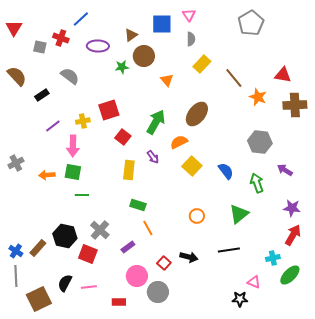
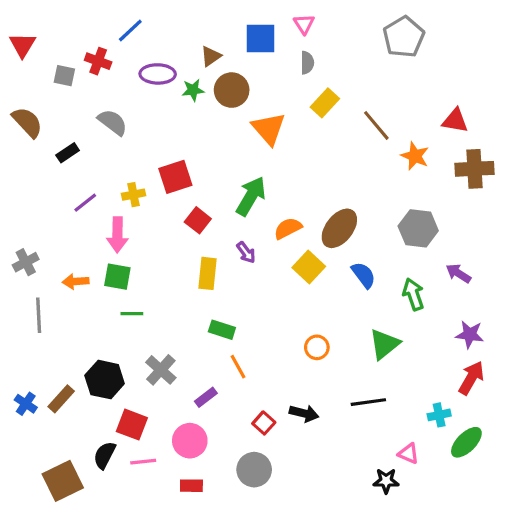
green star: (122, 67) -> (193, 90), moved
orange triangle: (167, 80) -> (269, 129), size x1.6
brown ellipse: (197, 114) -> (339, 228), moved
red square: (88, 254) -> (132, 425), moved
gray line: (16, 276) -> (39, 315), moved
pink circle: (137, 276) -> (190, 441), moved

